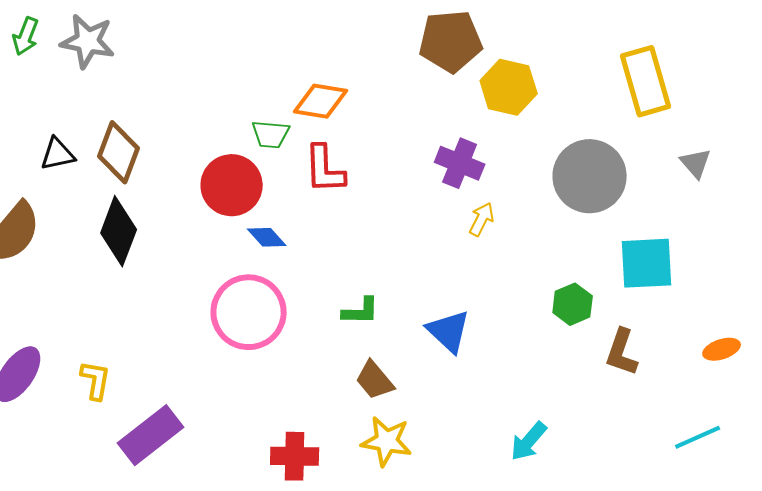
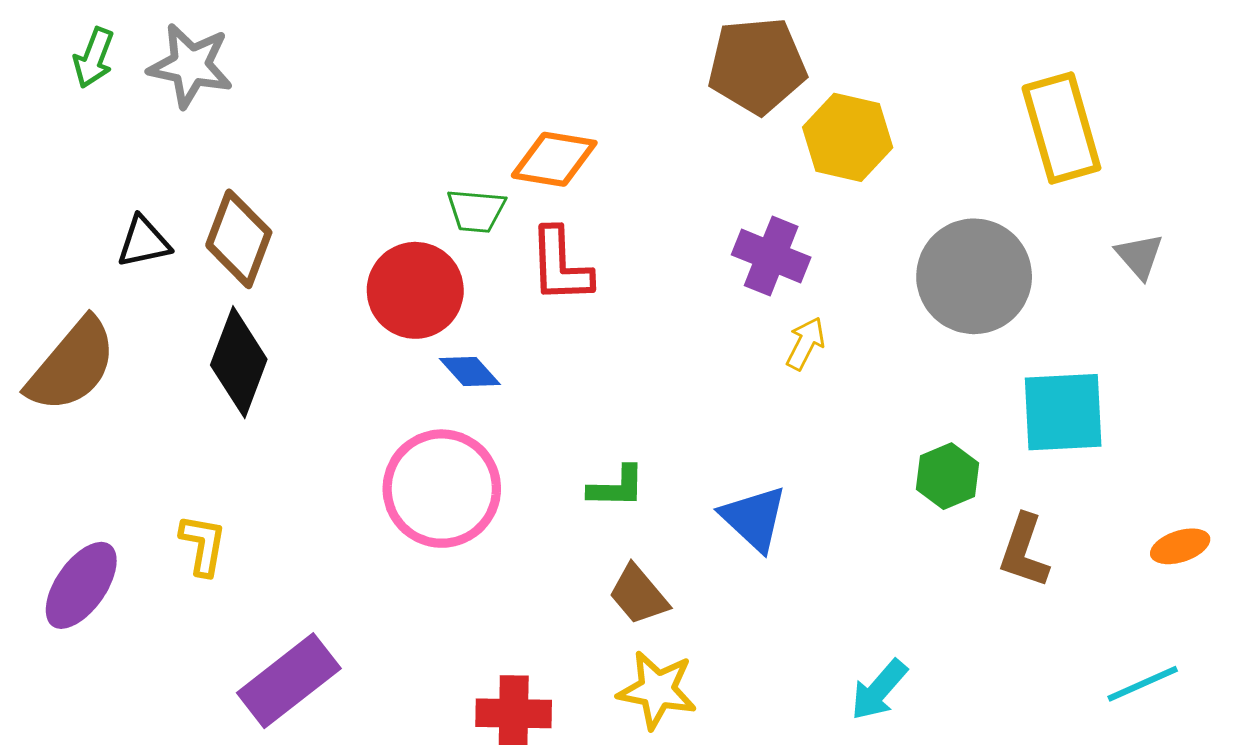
yellow L-shape: (96, 380) -> (203, 545), moved

